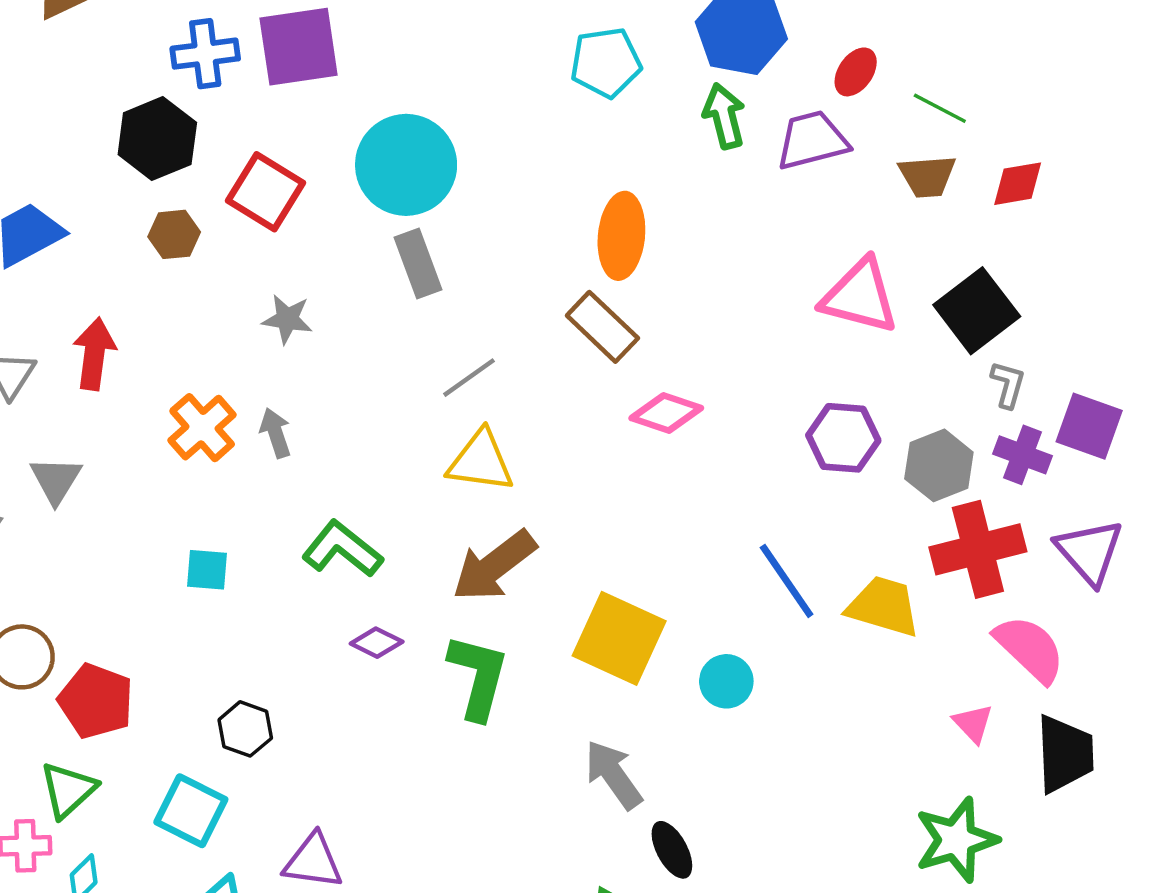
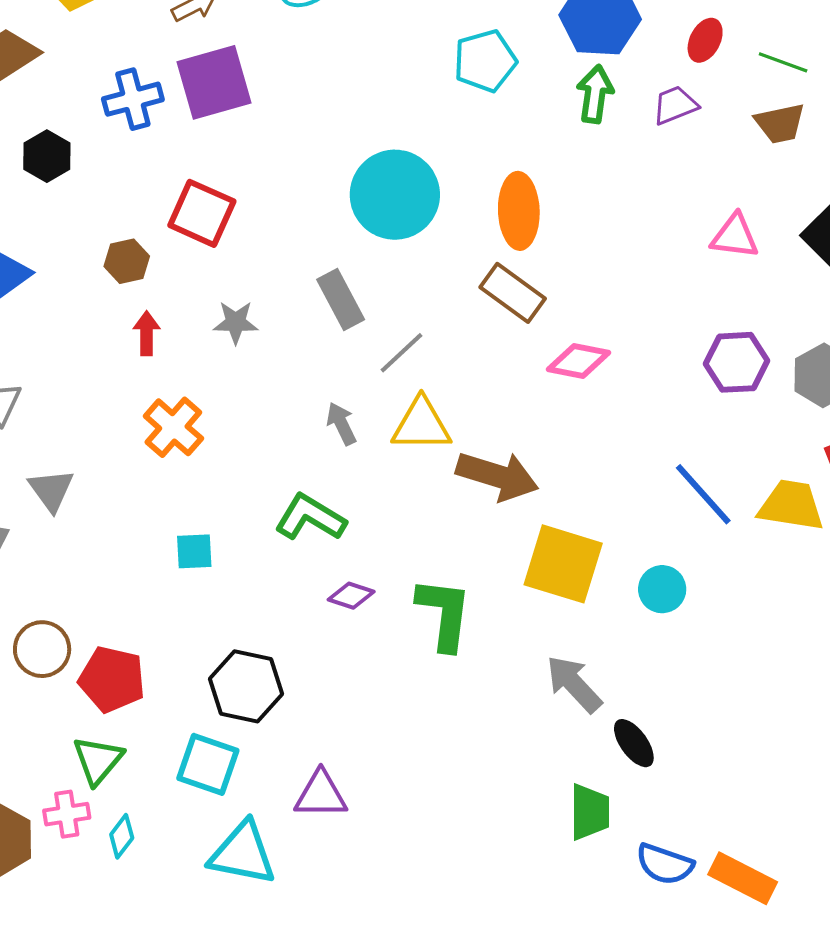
green arrow: (724, 116) -> (595, 94), turned 30
black hexagon: (157, 139) -> (47, 156), moved, size x0.7
purple trapezoid: (812, 140) -> (675, 105), size x0.7
cyan circle: (406, 165) -> (395, 195), moved
gray rectangle: (418, 263) -> (341, 300), moved
pink triangle: (860, 296) -> (735, 236), size x0.7
red arrow: (94, 354) -> (147, 333), moved, size x0.7
gray arrow: (276, 433) -> (341, 424), moved
brown arrow: (494, 566) -> (497, 476), moved, turned -118
black hexagon: (245, 729) -> (246, 686), size x1.5

